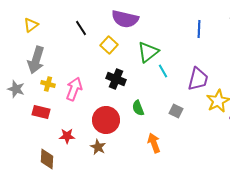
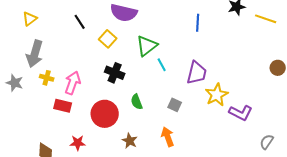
red rectangle: (41, 112) -> (63, 106), moved
red star: (67, 136) -> (78, 143), moved
orange arrow: (154, 143) -> (168, 137), moved
brown star: (98, 147) -> (130, 141), moved

